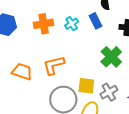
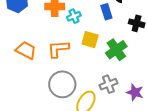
cyan cross: (72, 24) -> (74, 16), moved
yellow square: (86, 86) -> (90, 40), moved

